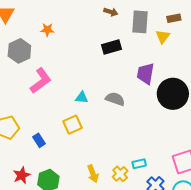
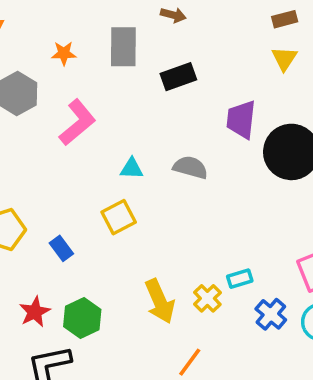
gray rectangle: (140, 22) -> (123, 47), moved
yellow triangle: (163, 37) -> (284, 59), moved
pink L-shape: (41, 81) -> (77, 122), moved
yellow arrow: (93, 174) -> (160, 301), size x1.4

